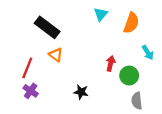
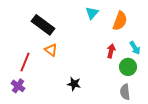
red arrow: (111, 63) -> (111, 51), moved
green circle: (129, 76) -> (128, 67), moved
purple cross: (31, 91) -> (18, 86), moved

